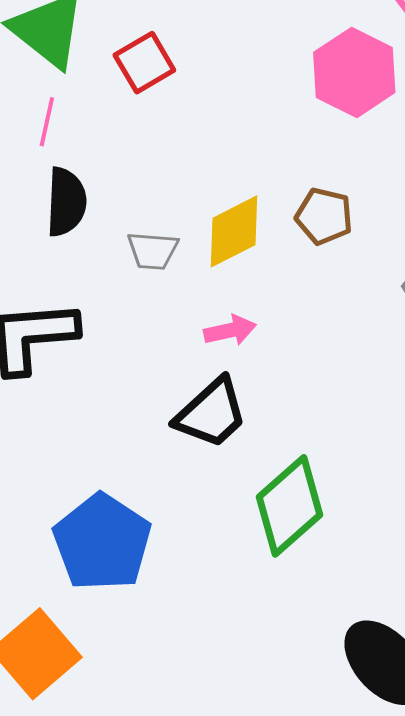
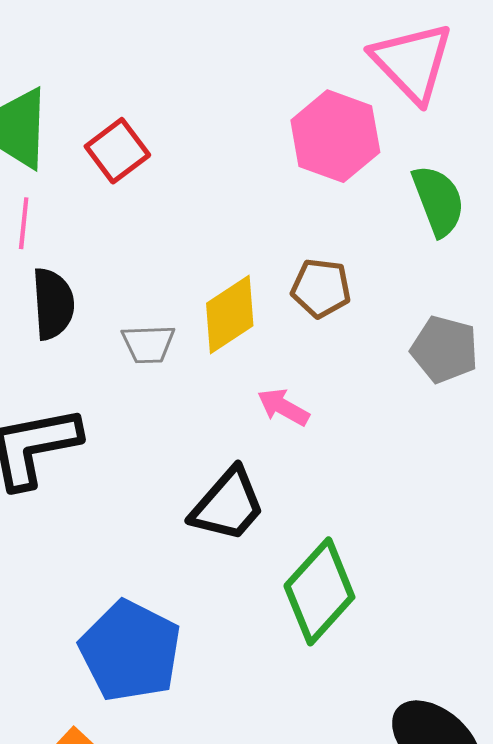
pink arrow: (230, 330) -> (283, 407), moved, turned -132

